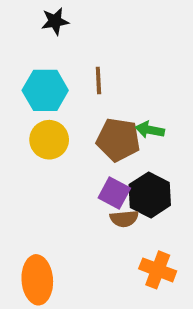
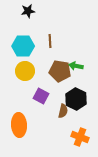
purple square: (114, 193) -> (41, 96), moved
brown semicircle: (124, 219) -> (63, 111), turned -72
orange ellipse: (37, 280) -> (19, 125), moved

